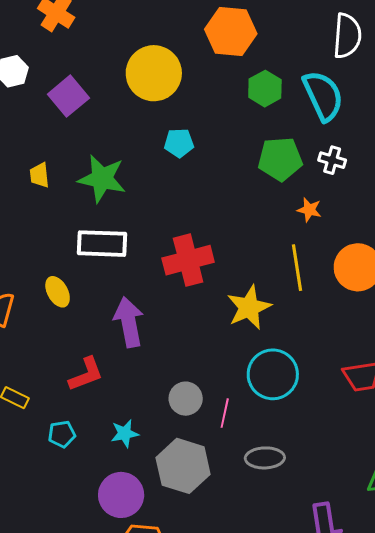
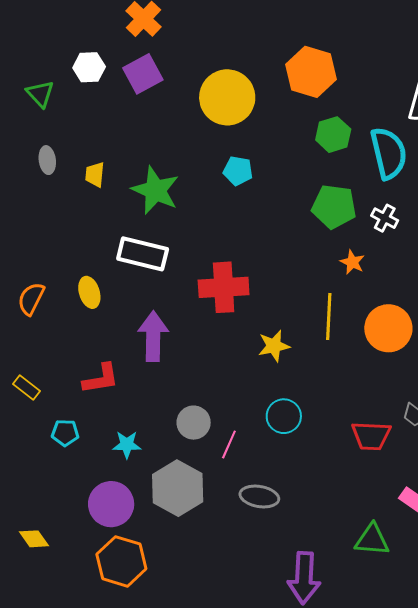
purple square: (68, 96) -> (143, 74), moved
yellow star: (249, 307) -> (274, 346), size x0.7
cyan circle: (273, 374) -> (284, 416), size x0.7

